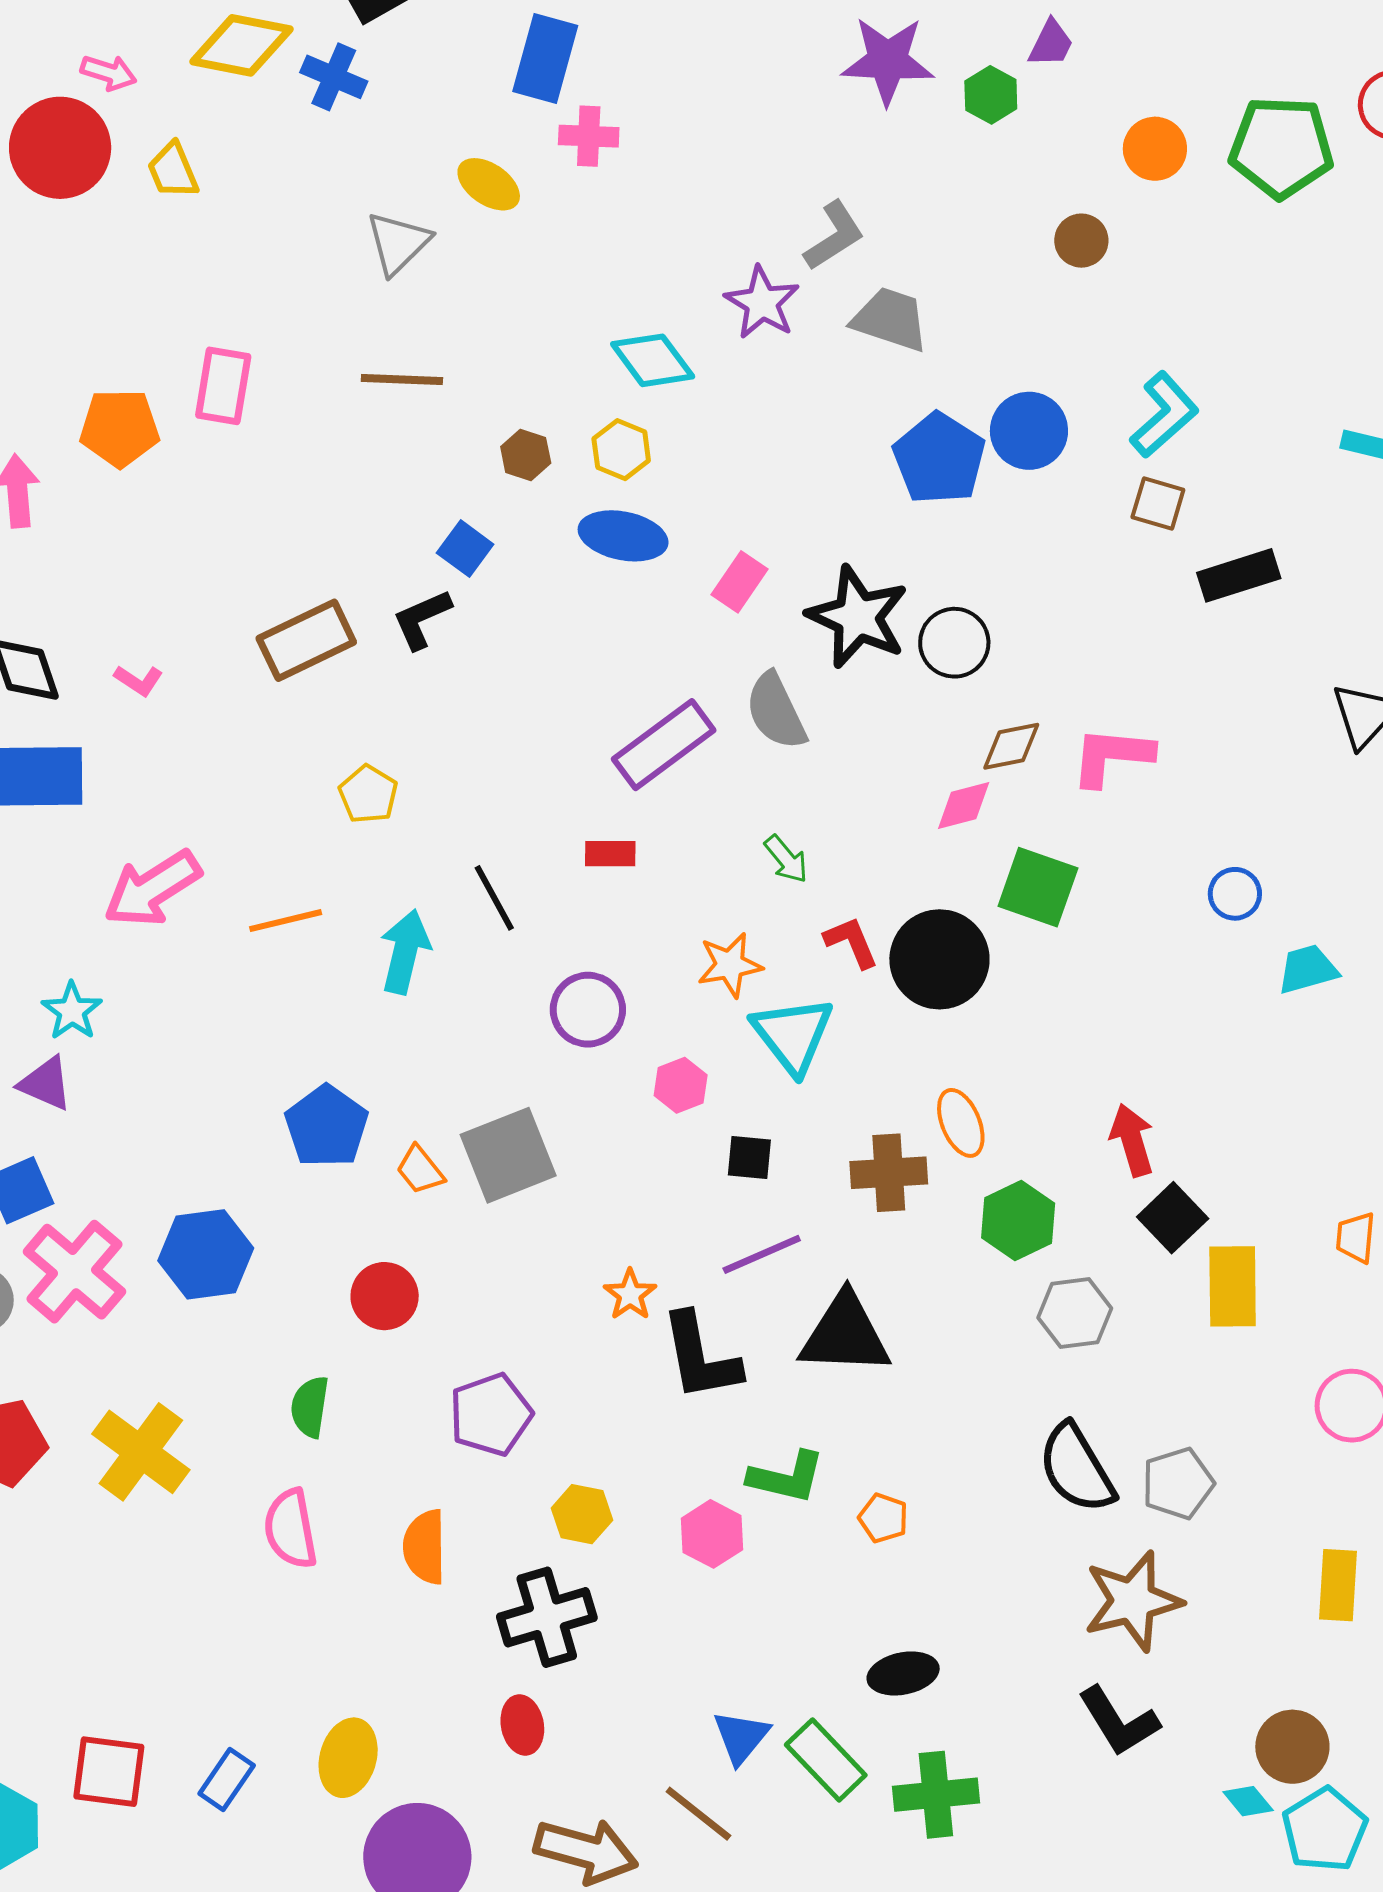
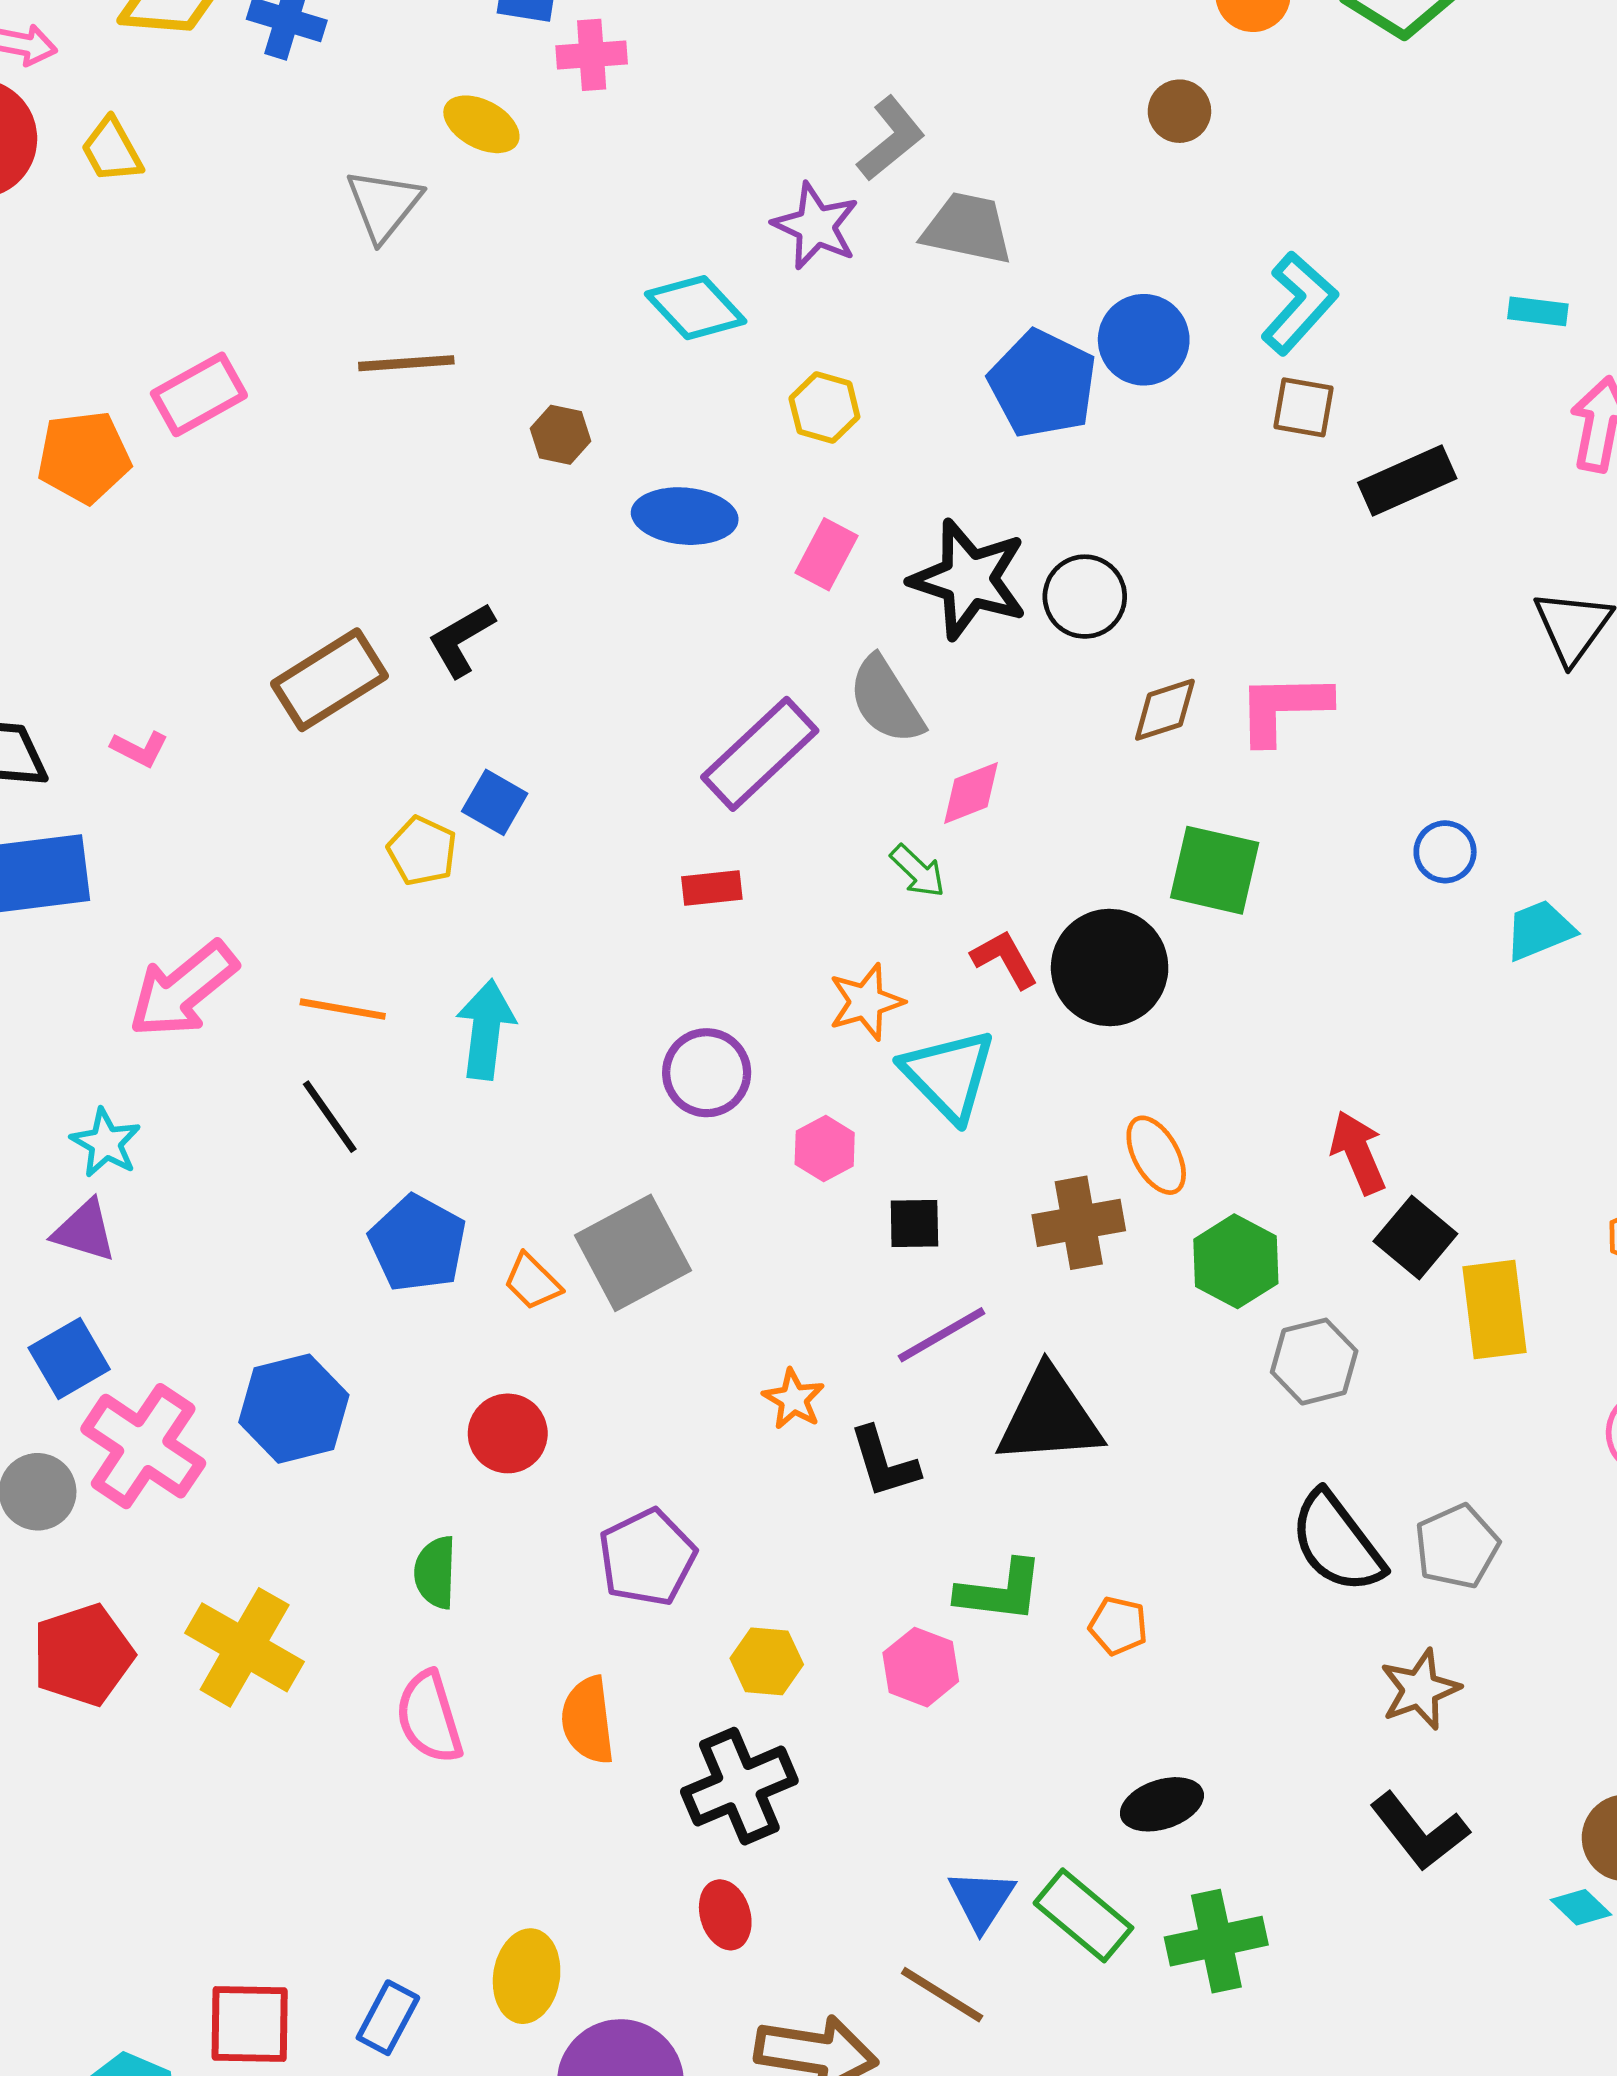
pink rectangle: (223, 386) -> (199, 394), turned 58
yellow hexagon: (621, 450) -> (824, 408), moved
blue square: (465, 549) -> (495, 802), moved
pink diamond: (964, 806) -> (971, 793), moved
black line: (494, 898) -> (330, 1117), moved
orange line: (286, 921) -> (343, 1009), turned 30
black L-shape: (700, 1357) -> (884, 1462), size x0.7
brown star: (1133, 1601) -> (1420, 1689), size x0.7

